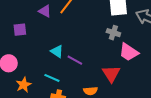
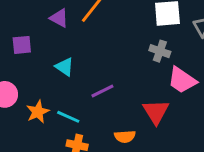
cyan triangle: (57, 51) -> (65, 67), moved
purple line: (75, 60) -> (102, 91), turned -56
orange star: (24, 85) -> (38, 112), moved

